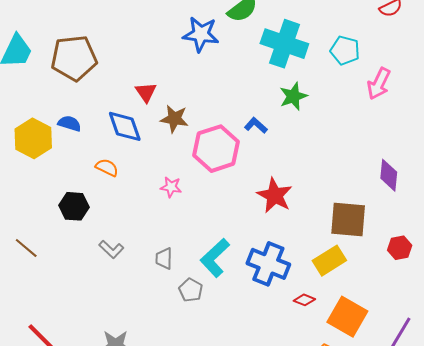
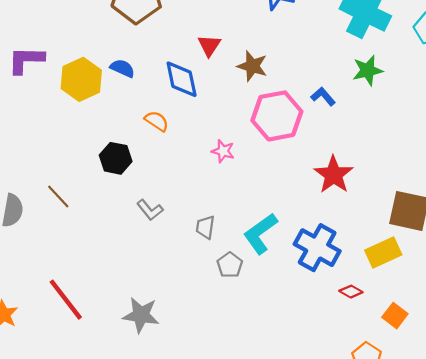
brown star: (174, 119) -> (252, 66), moved
orange square: (347, 317) -> (395, 316), size x0.6

